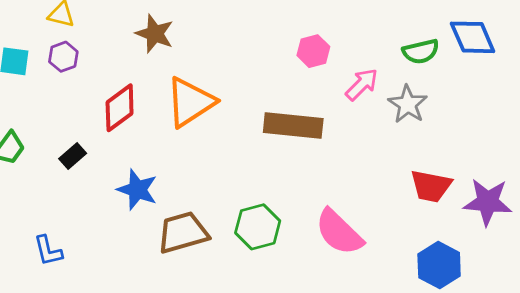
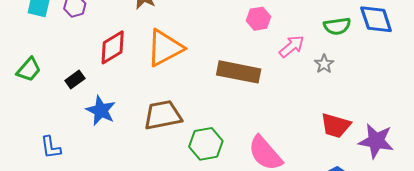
gray star: (408, 104) -> (324, 64), size x0.7
blue star: (137, 190) -> (101, 110), moved
brown trapezoid: (183, 232) -> (163, 115), moved

